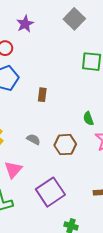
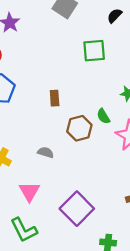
brown rectangle: (42, 95) -> (55, 98), moved
brown hexagon: (65, 145) -> (79, 128), moved

